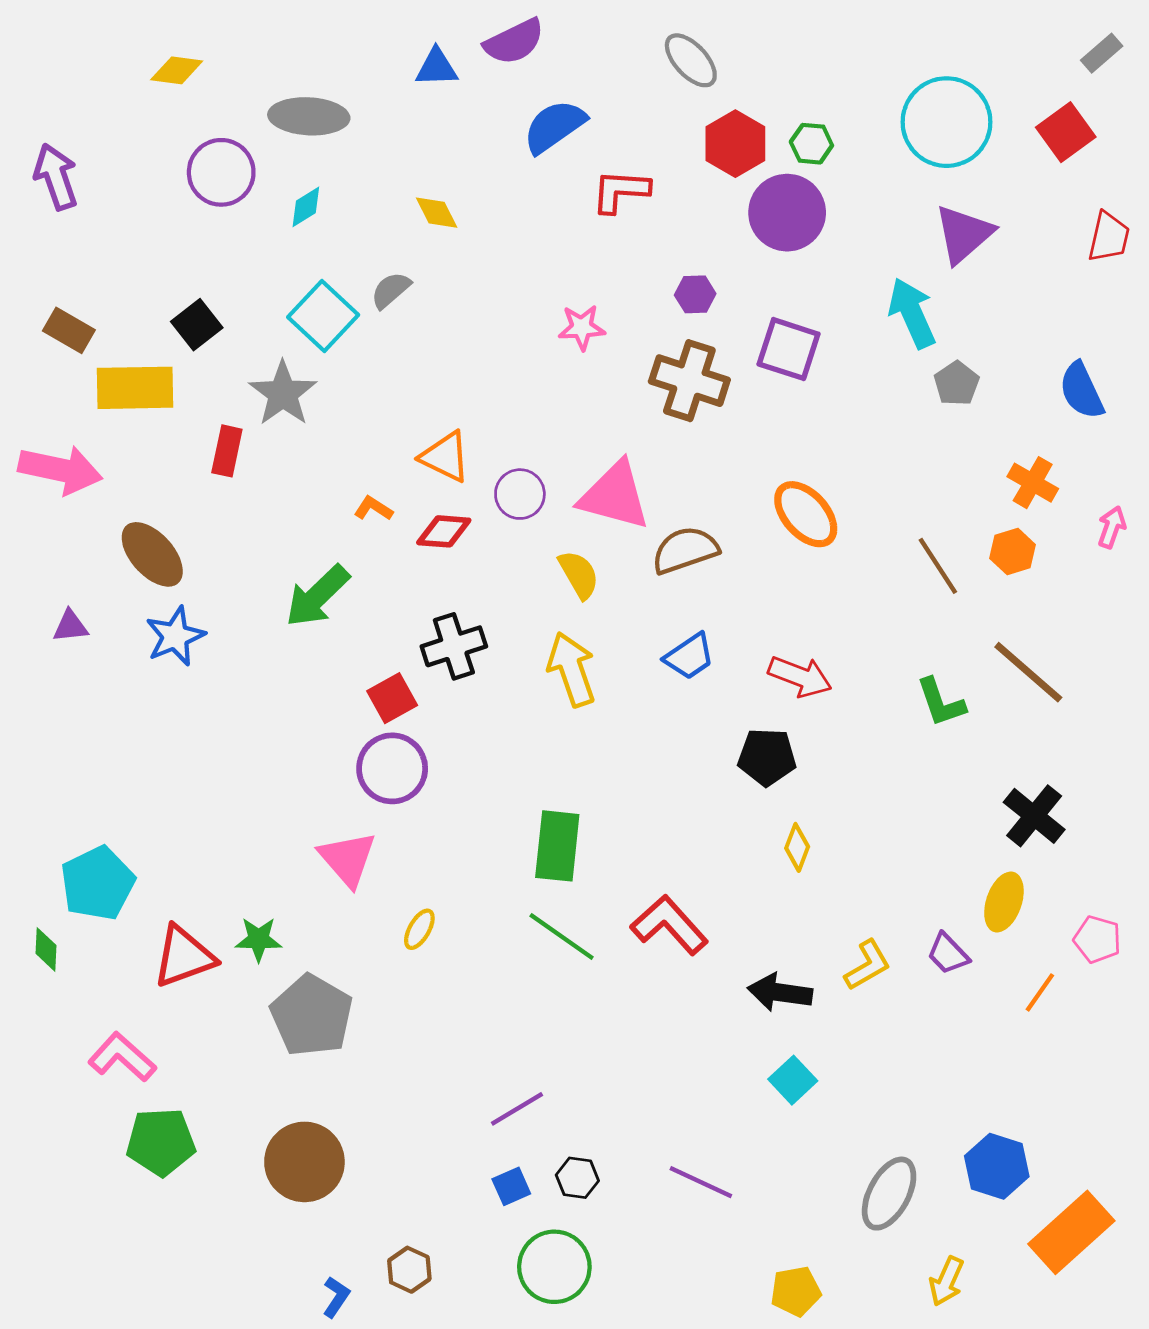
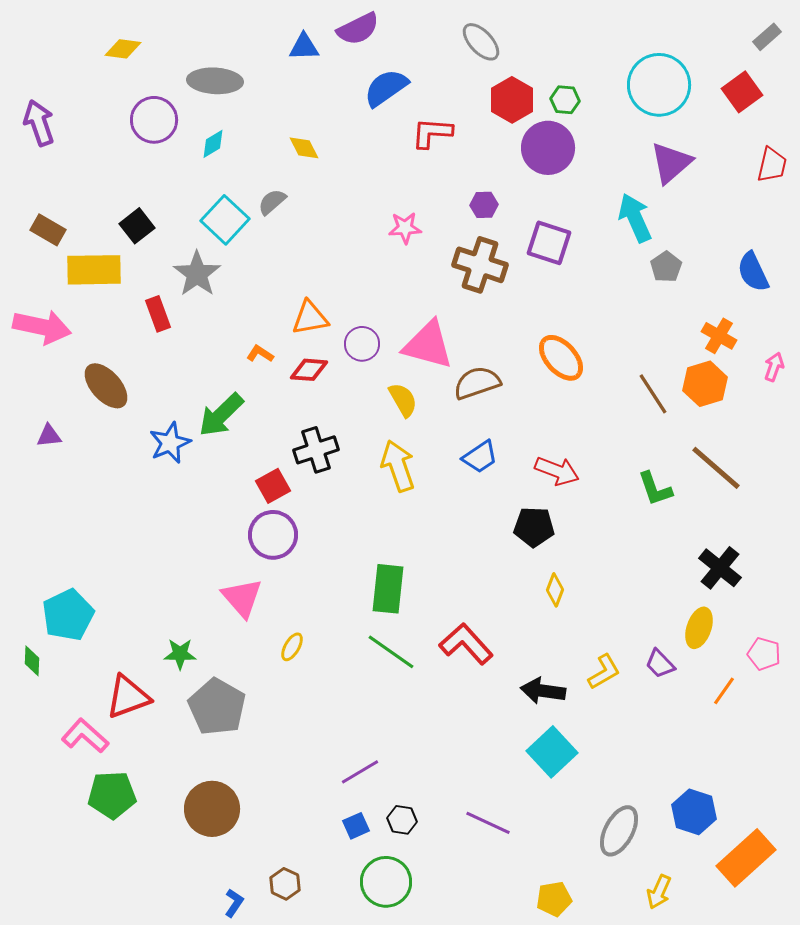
red rectangle: (227, 451) -> (158, 314), turned -32
orange triangle: (445, 457) -> (310, 318), turned -36
orange hexagon: (1013, 552) -> (705, 384), size x1.4
blue star: (175, 636) -> (170, 443), moved
red triangle: (184, 957) -> (128, 697), moved
cyan square: (793, 1080) -> (552, 752), size x1.5

